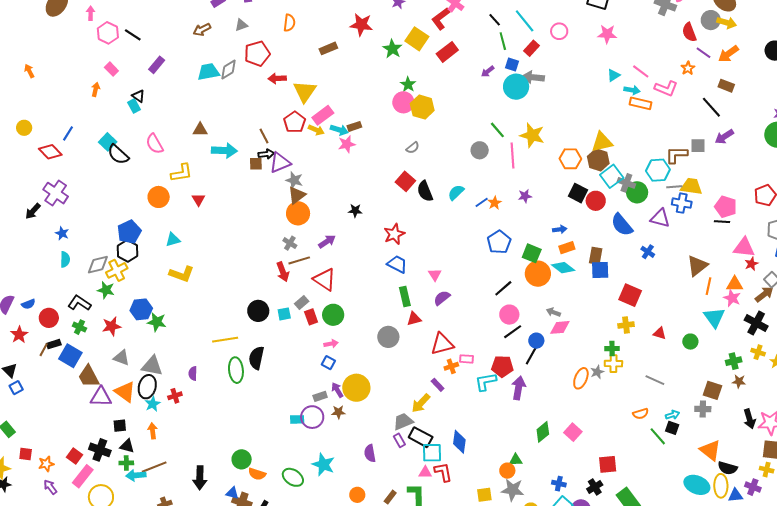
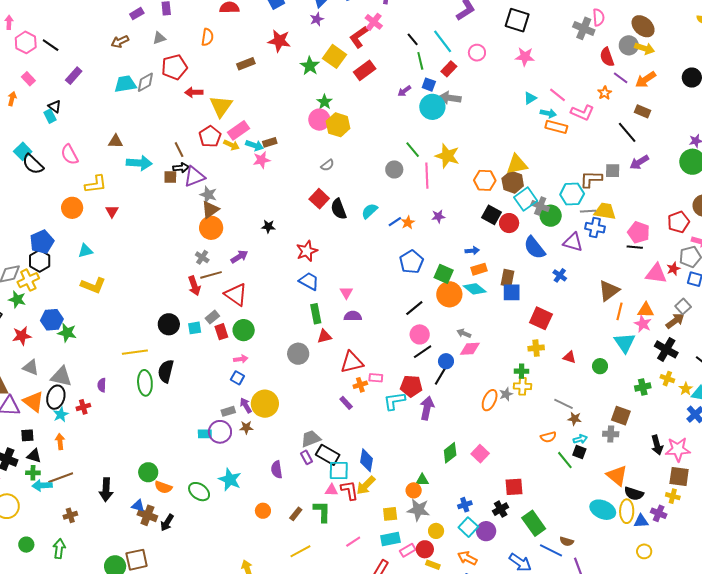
red star: (751, 264) -> (673, 269), moved
purple semicircle: (442, 298) -> (353, 316), turned 36
brown star: (739, 381) -> (575, 419), moved
yellow arrow: (421, 403) -> (366, 485), moved
blue cross: (559, 484) -> (465, 505), turned -32

